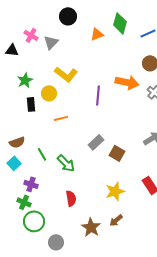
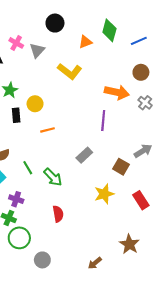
yellow L-shape: (66, 74) -> (70, 71), moved
purple line: (98, 95) -> (103, 121), moved
brown square: (117, 153) -> (121, 167), moved
yellow star: (115, 191) -> (104, 194), moved
brown arrow: (116, 220) -> (95, 263), moved
brown star: (91, 227) -> (129, 244), moved

